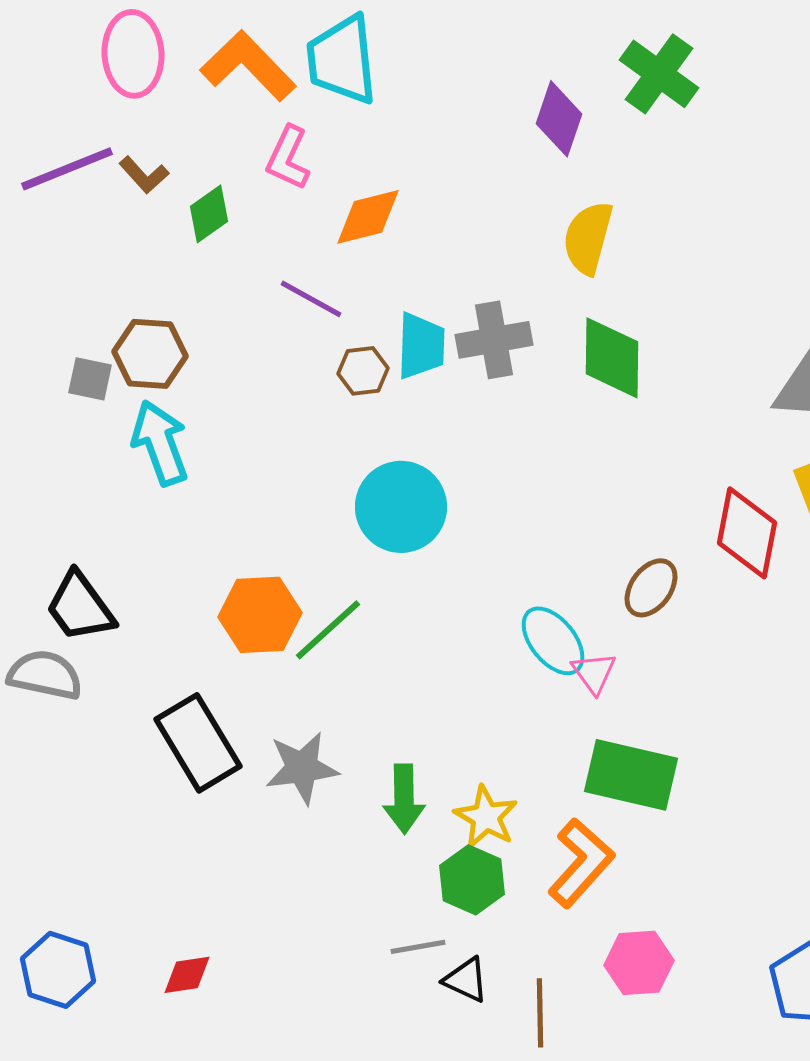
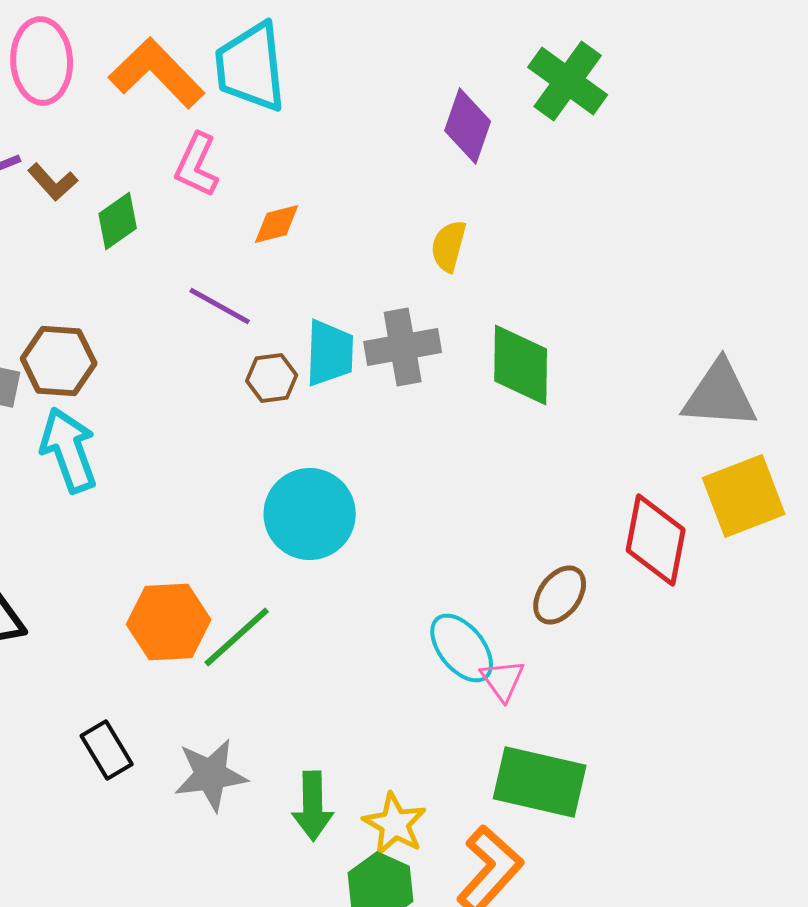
orange diamond: (368, 217) -> (277, 224), size x0.7
yellow semicircle: (588, 238) -> (449, 246), moved, size x0.7
black rectangle: (198, 743) -> (107, 750), size x0.6

